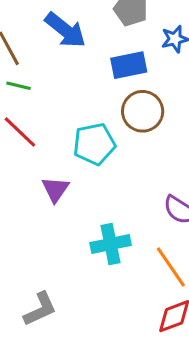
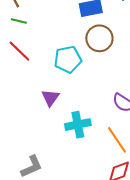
purple triangle: (55, 189) -> (50, 98), moved

